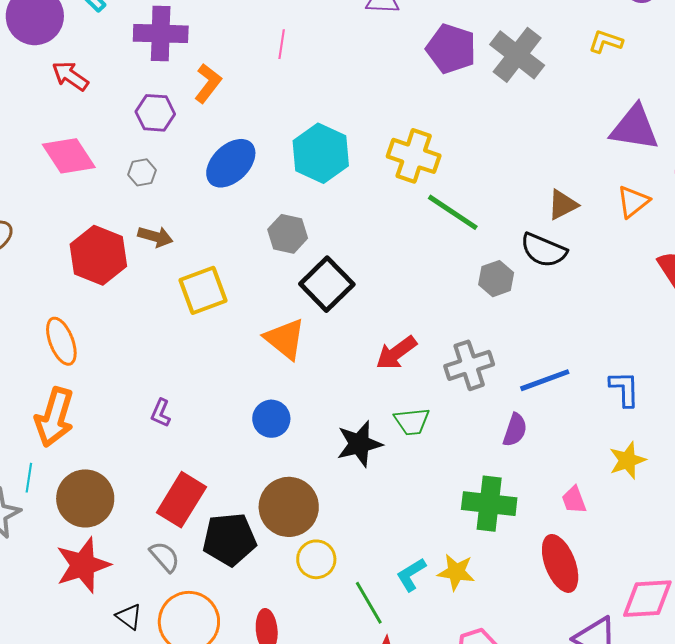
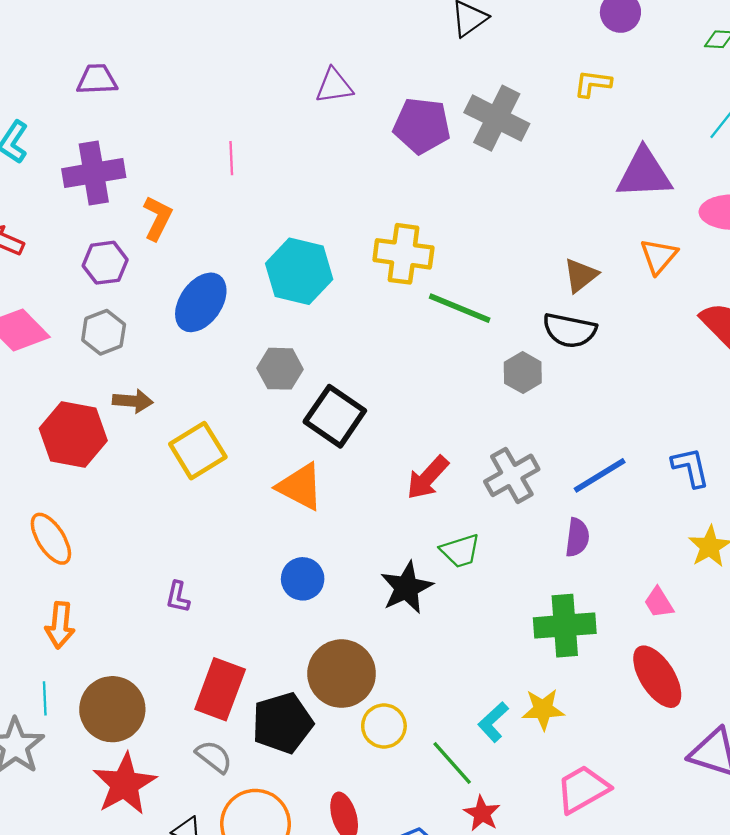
gray hexagon: (142, 172) -> (104, 332), size x1.4
orange arrow: (54, 417) -> (60, 625), size x0.7

